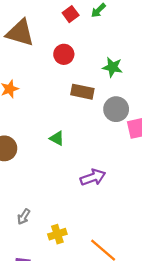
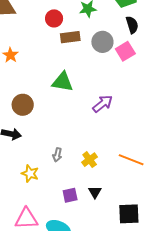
red circle: (64, 54) -> (54, 18), moved
green triangle: (57, 138) -> (62, 82), size x1.6

